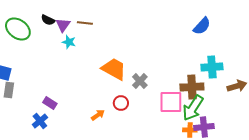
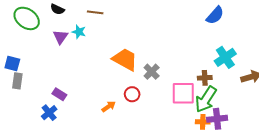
purple triangle: (63, 25) -> (60, 37), moved
cyan cross: (212, 67) -> (225, 57), turned -30
brown cross: (192, 87) -> (205, 78), size x0.6

